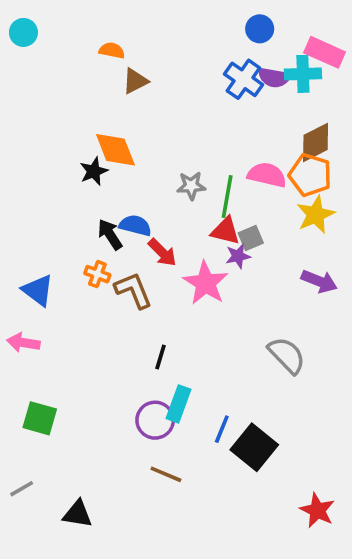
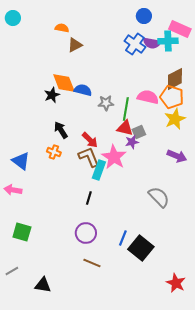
blue semicircle: (135, 225) -> (83, 90), moved
brown L-shape: (133, 290) -> (89, 157), moved
cyan rectangle: (179, 404) -> (99, 170), moved

